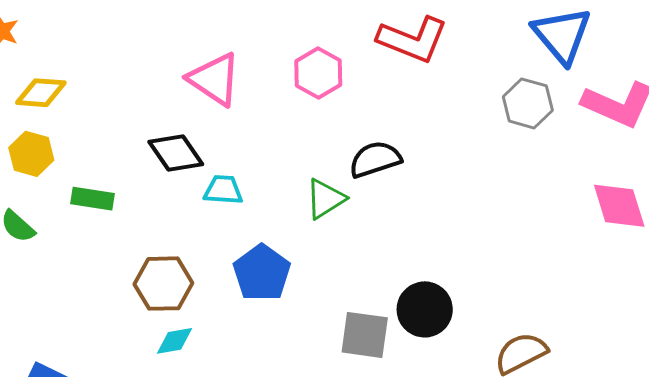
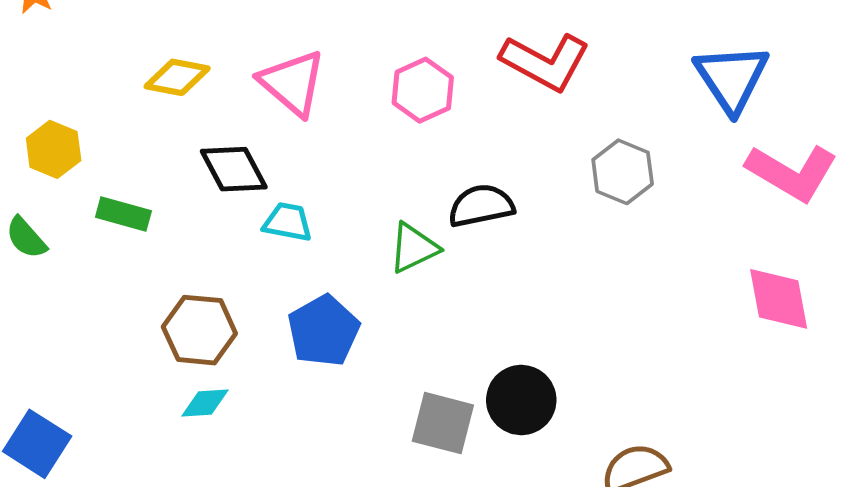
yellow diamond: (41, 93) -> (177, 77), moved
gray hexagon: (528, 103) -> (623, 172), moved

